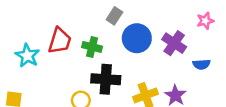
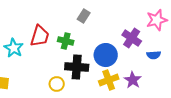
pink star: (205, 21) -> (157, 20), size x1.5
blue circle: (137, 38) -> (106, 55), moved

